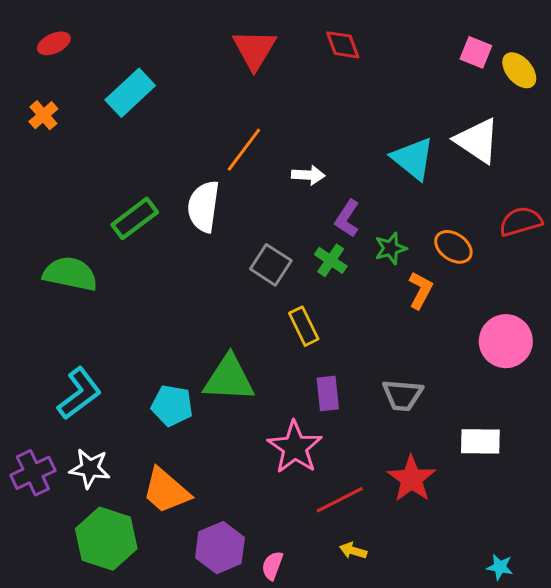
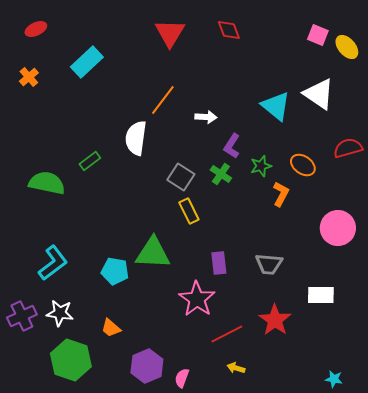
green rectangle: (135, 218) -> (90, 161), moved, size x0.7
yellow rectangle: (304, 326) -> (189, 211), moved
orange trapezoid: (166, 491) -> (111, 328), size x0.6

